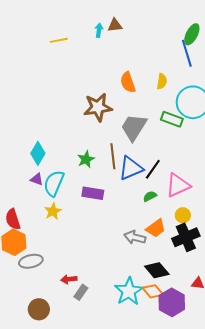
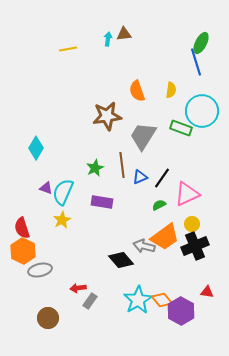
cyan diamond: (38, 153) -> (36, 148), moved
blue triangle: (131, 168) -> (140, 177), size x0.6
orange trapezoid: (156, 228) -> (165, 237), size x1.4
black diamond: (157, 270) -> (121, 260), moved

